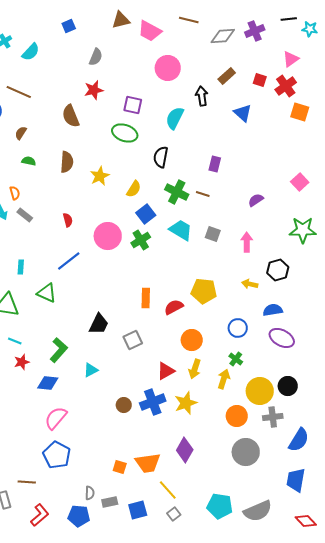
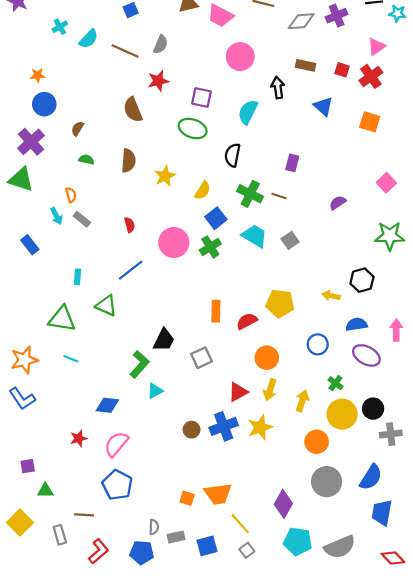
brown rectangle: (227, 76) -> (306, 65), turned 54
brown line: (19, 92) -> (125, 51), moved
orange square: (300, 112) -> (370, 122), moved
gray square: (213, 234) -> (290, 240), turned 35
pink arrow: (247, 242) -> (396, 330), moved
green L-shape: (59, 350) -> (139, 364), moved
green cross: (236, 359) -> (335, 383), moved
red star: (22, 362) -> (79, 438), moved
gray cross: (273, 417) -> (391, 434), moved
blue semicircle: (299, 440) -> (371, 477), moved
purple diamond: (185, 450) -> (283, 504), moved

